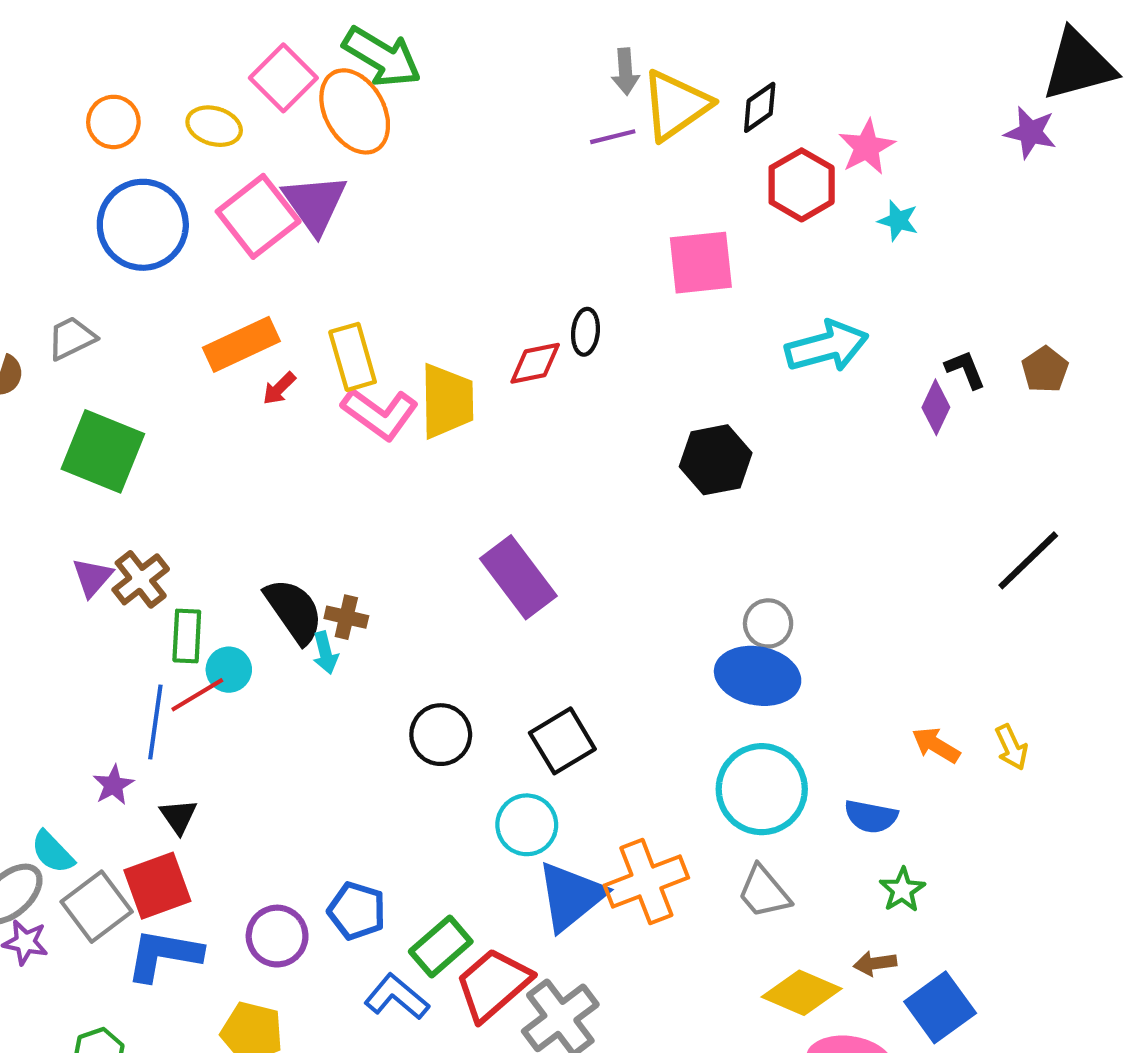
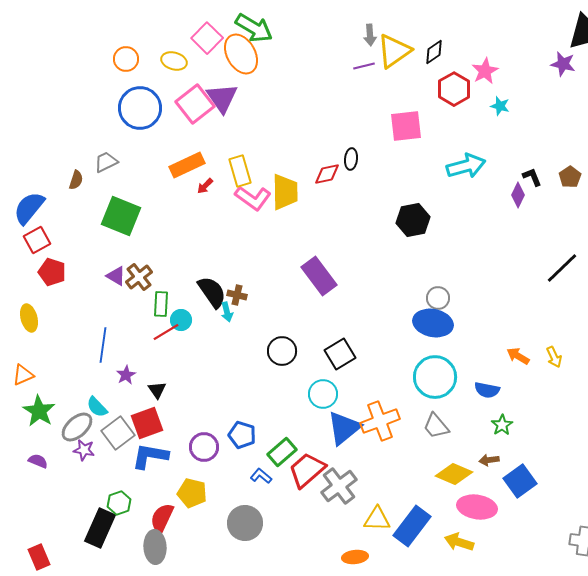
purple triangle: (92, 577) -> (116, 276), turned -40
blue line: (155, 722) -> (103, 345), moved
blue L-shape: (397, 997) -> (261, 476), size x0.7

